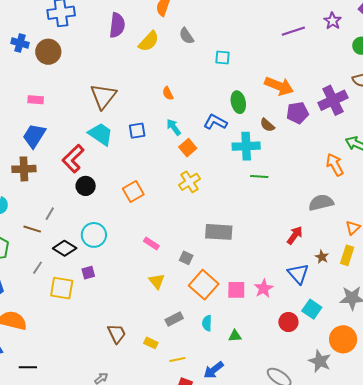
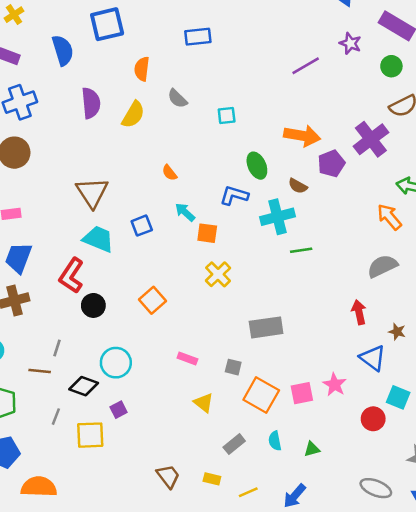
orange square: (188, 148) -> (207, 233), turned -30
red arrow: (295, 235) -> (359, 312), turned -36

